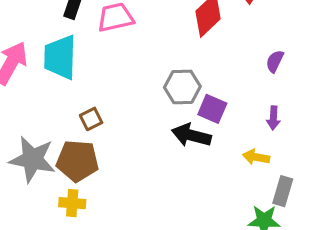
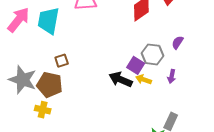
gray hexagon: (182, 87) -> (153, 54), moved
yellow arrow: (256, 157) -> (144, 79), moved

